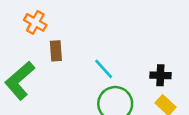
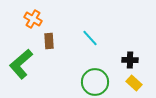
cyan line: (104, 69) -> (90, 38), moved

